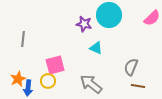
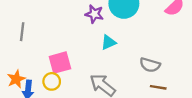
cyan triangle: (96, 48) -> (108, 42), turned -48
gray semicircle: (131, 67) -> (150, 65), turned -96

